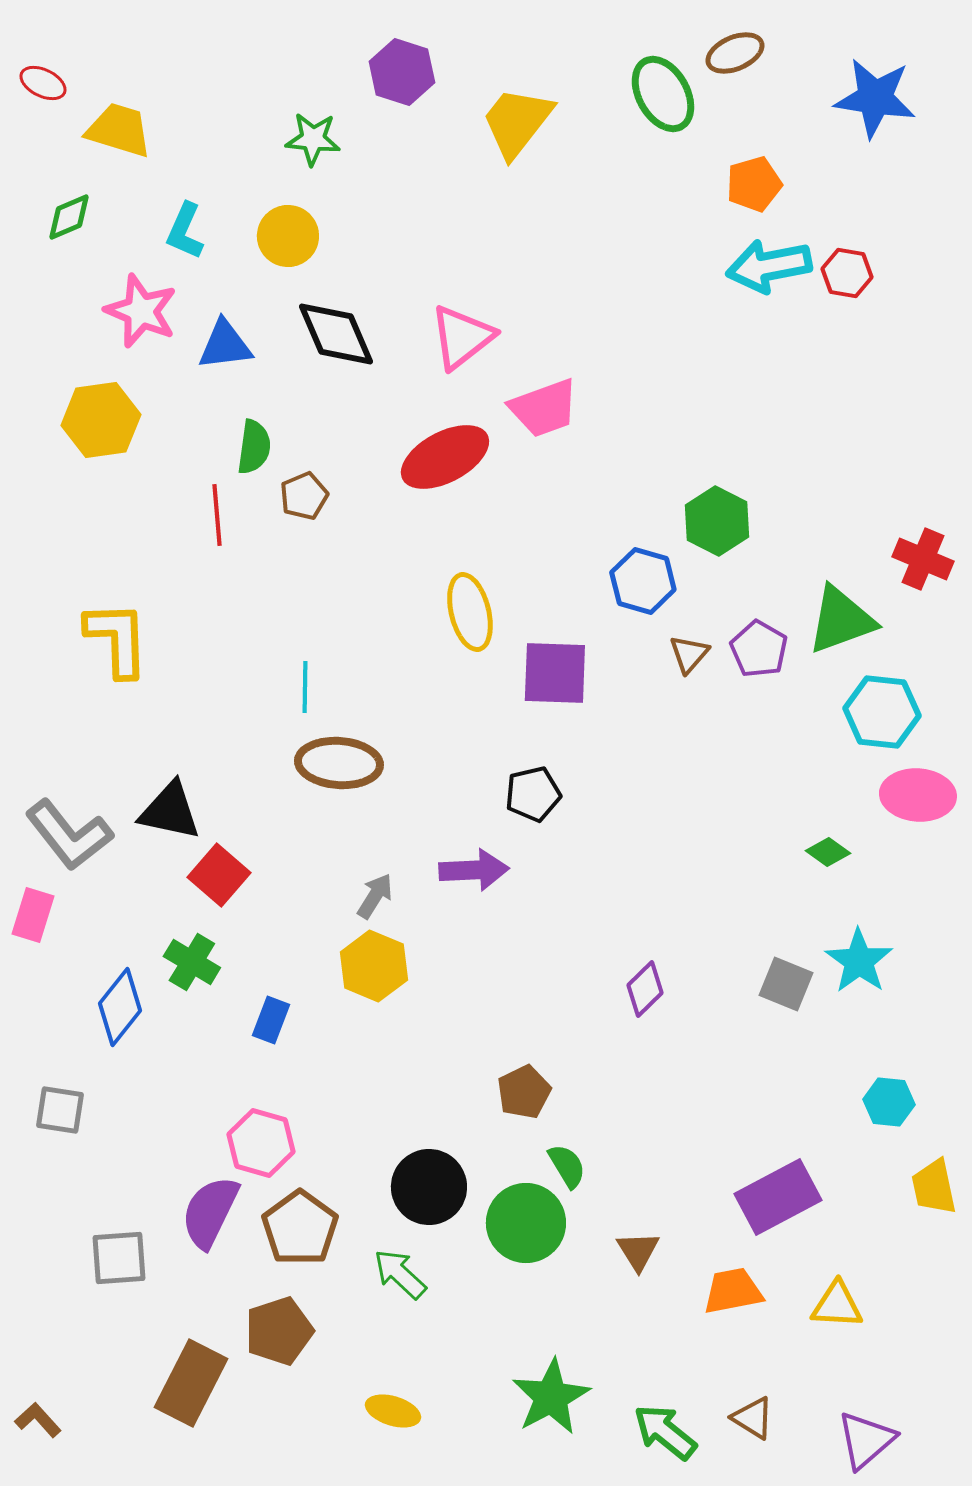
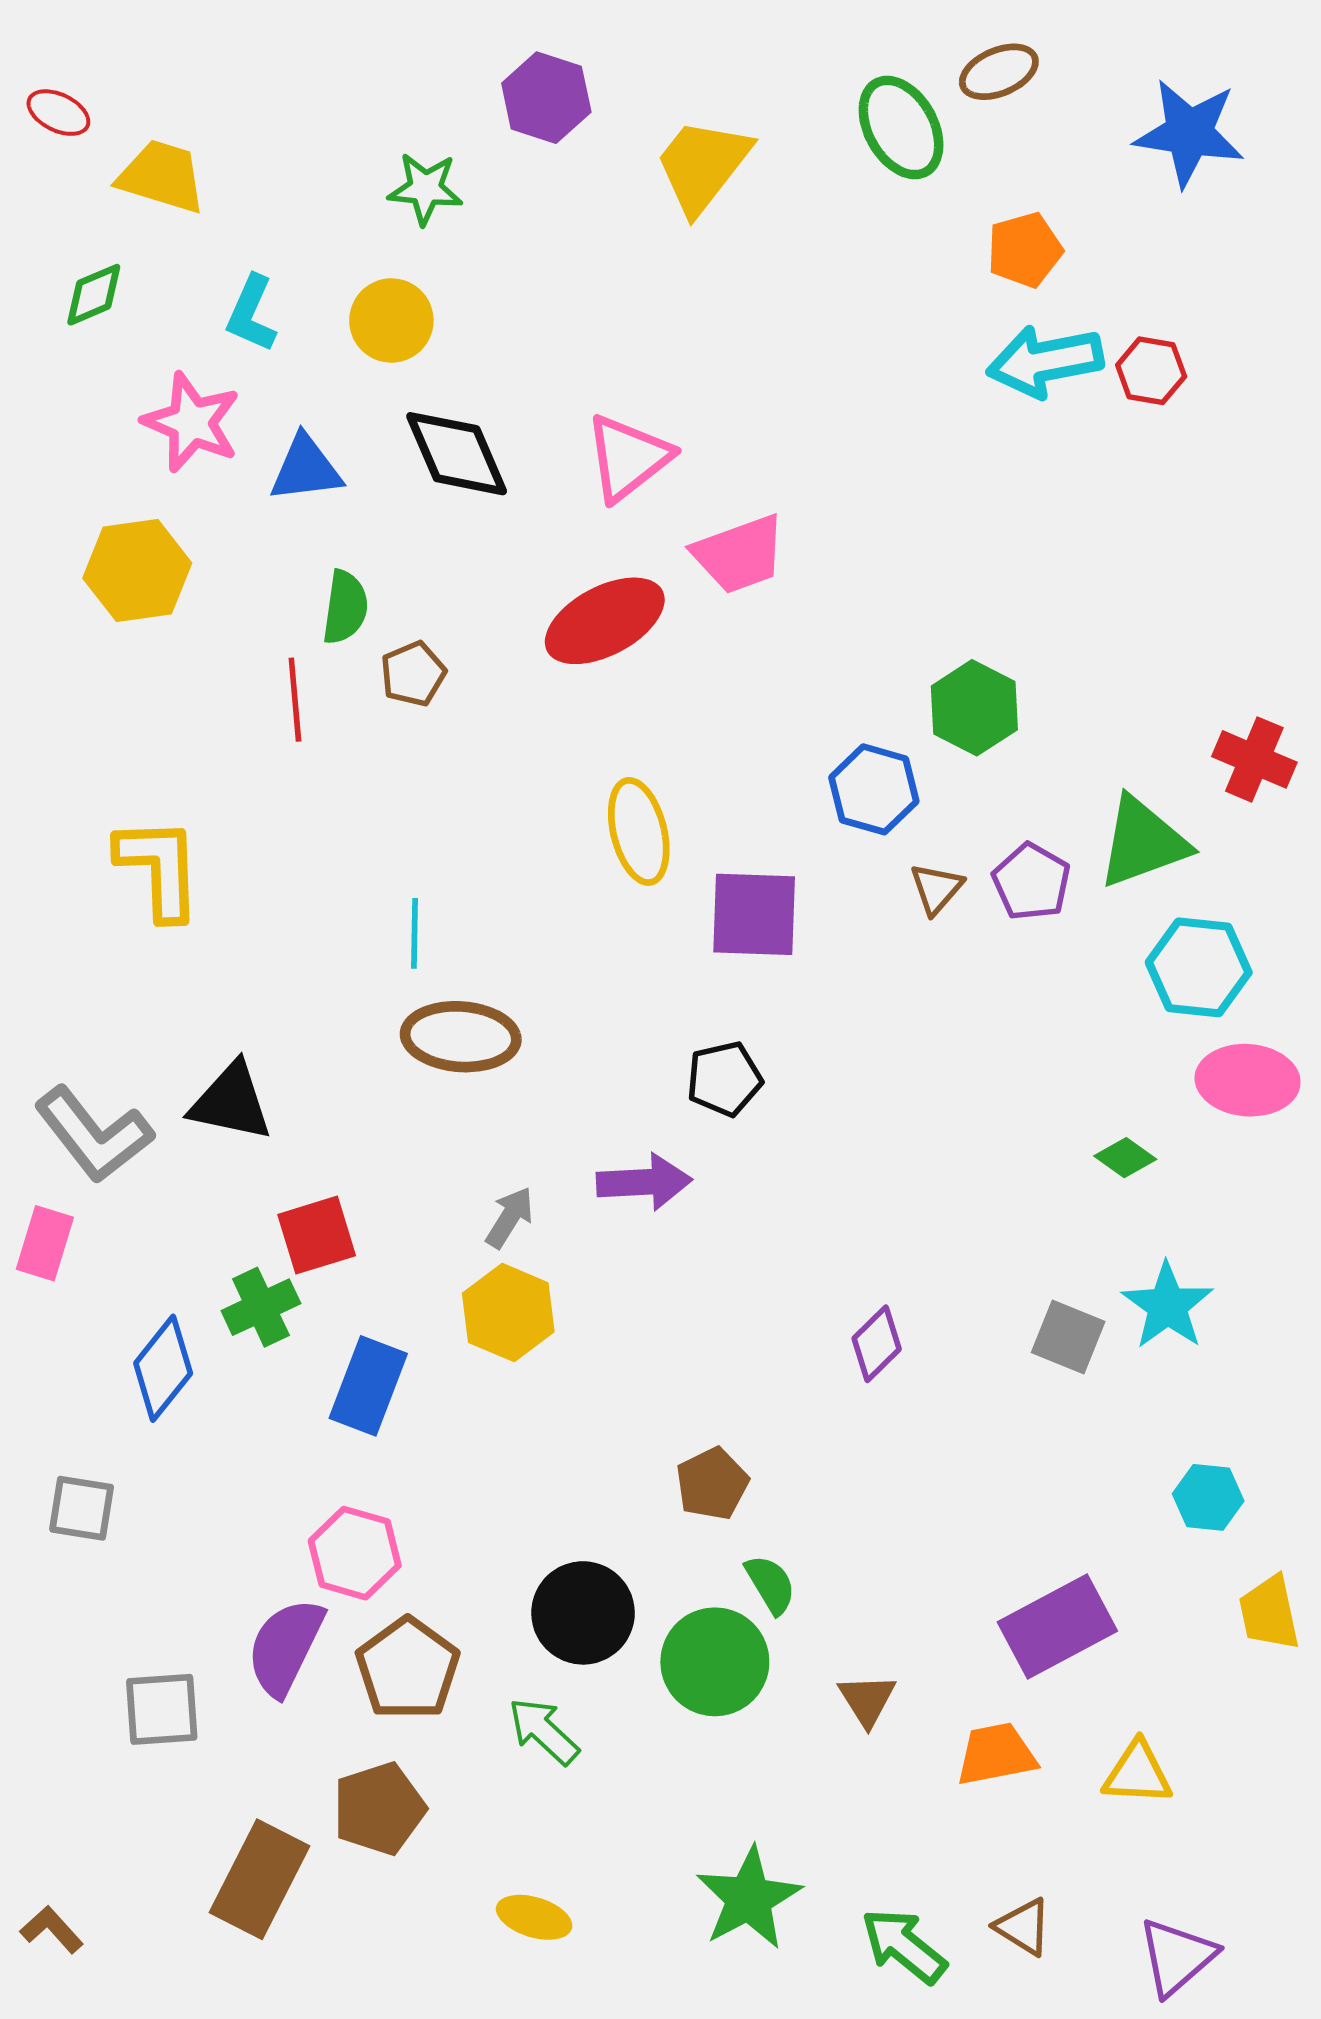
red square: (219, 875) -> (317, 1235), moved, turned 32
green cross: (192, 962) -> (261, 1307), turned 34
blue rectangle: (271, 1020) -> (368, 1386), size x1.5

